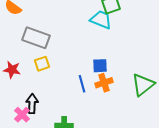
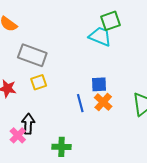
orange cross: (104, 83) -> (103, 102), turned -30

